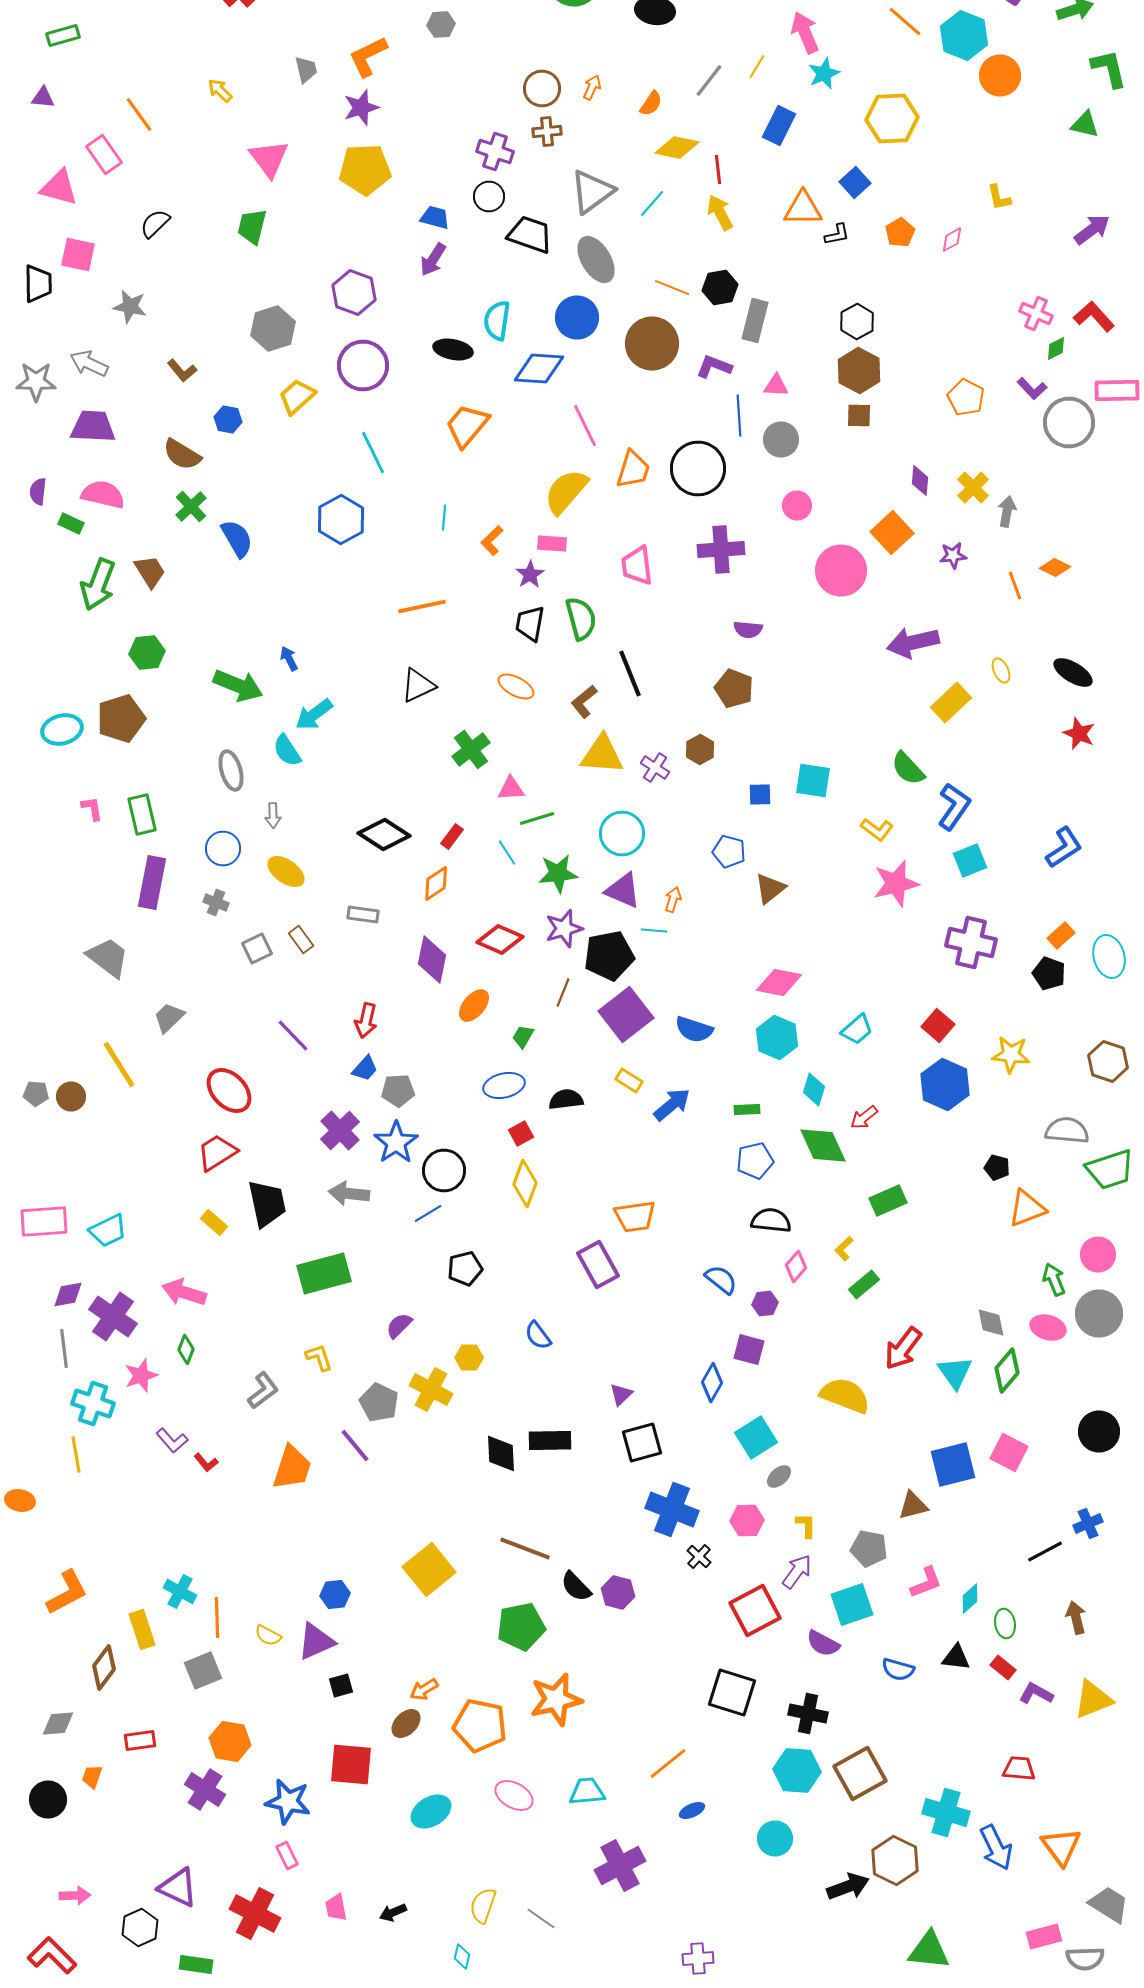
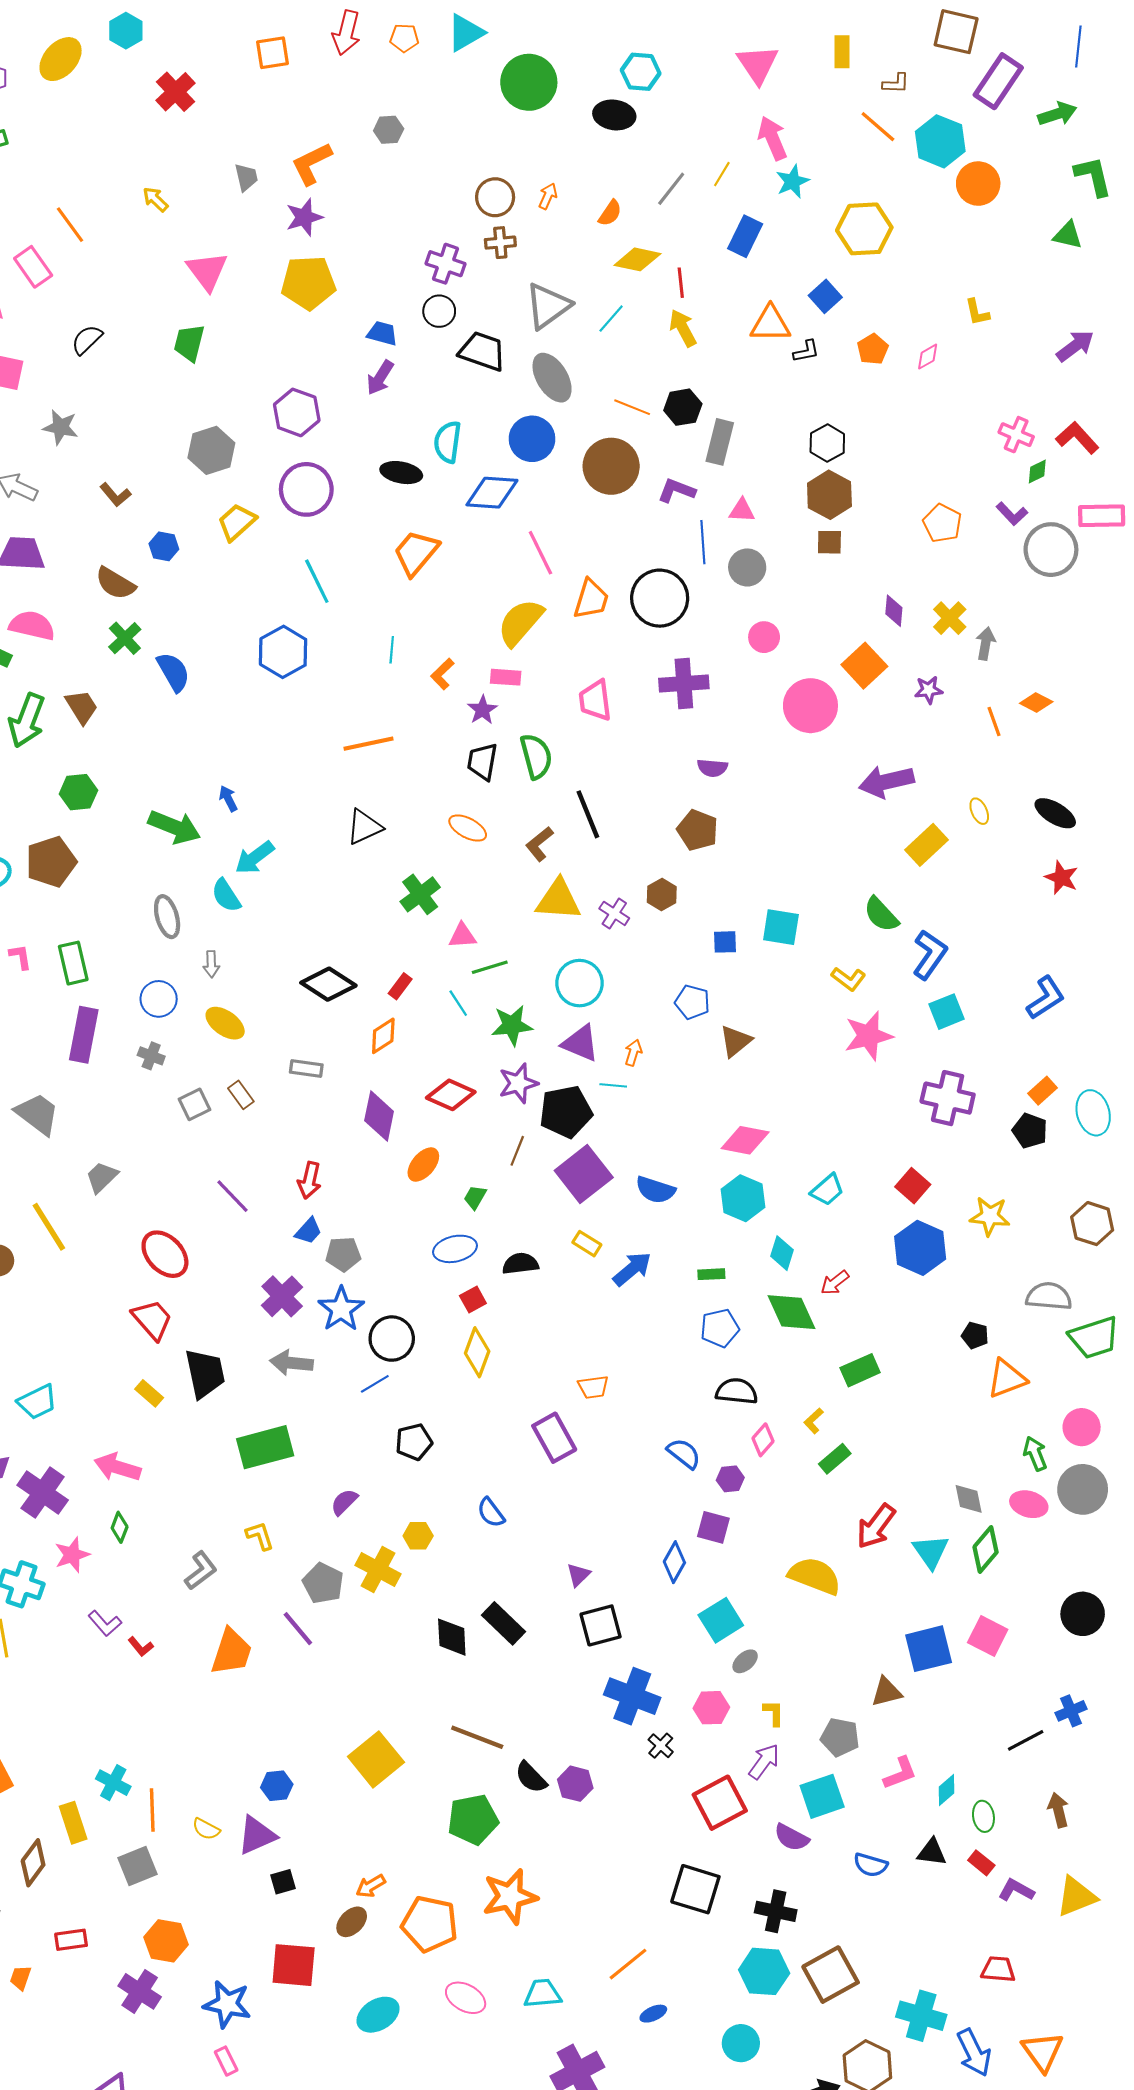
red trapezoid: (217, 1152) -> (152, 1320), turned 81
orange trapezoid: (635, 1216) -> (593, 1387), size x0.7
black rectangle: (550, 1440) -> (504, 1623), turned 45

